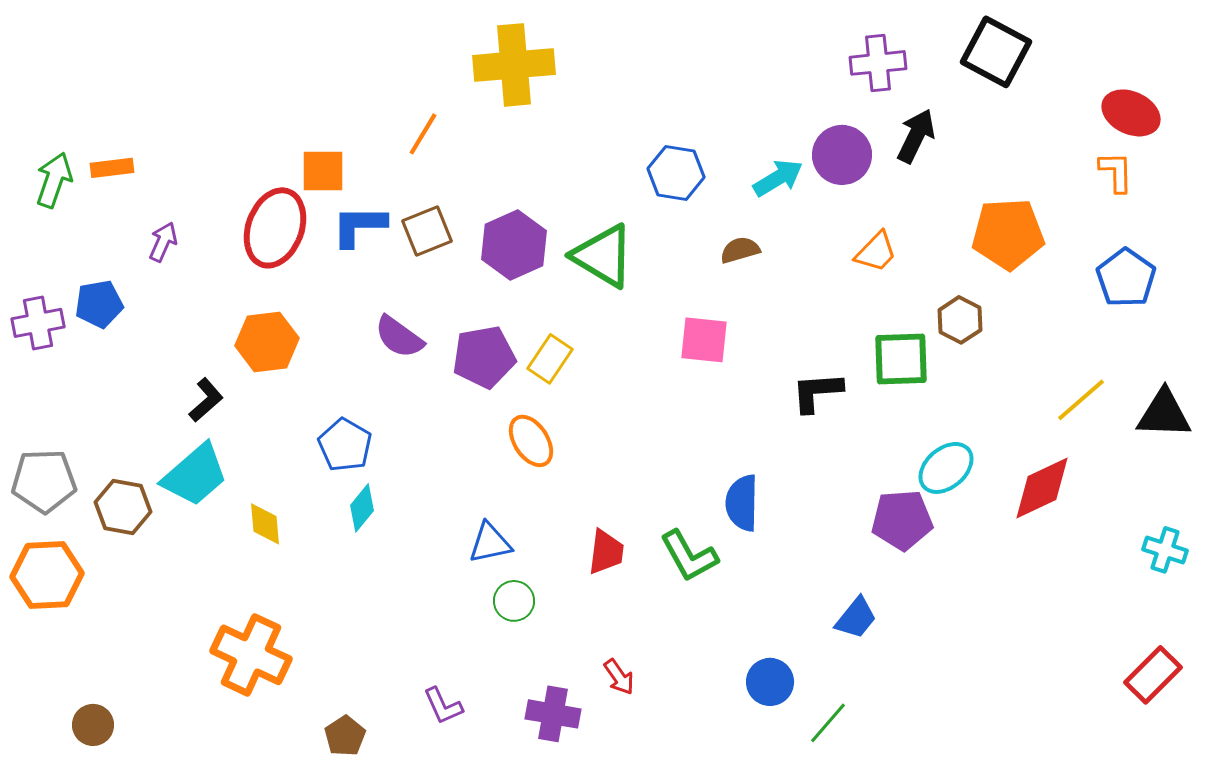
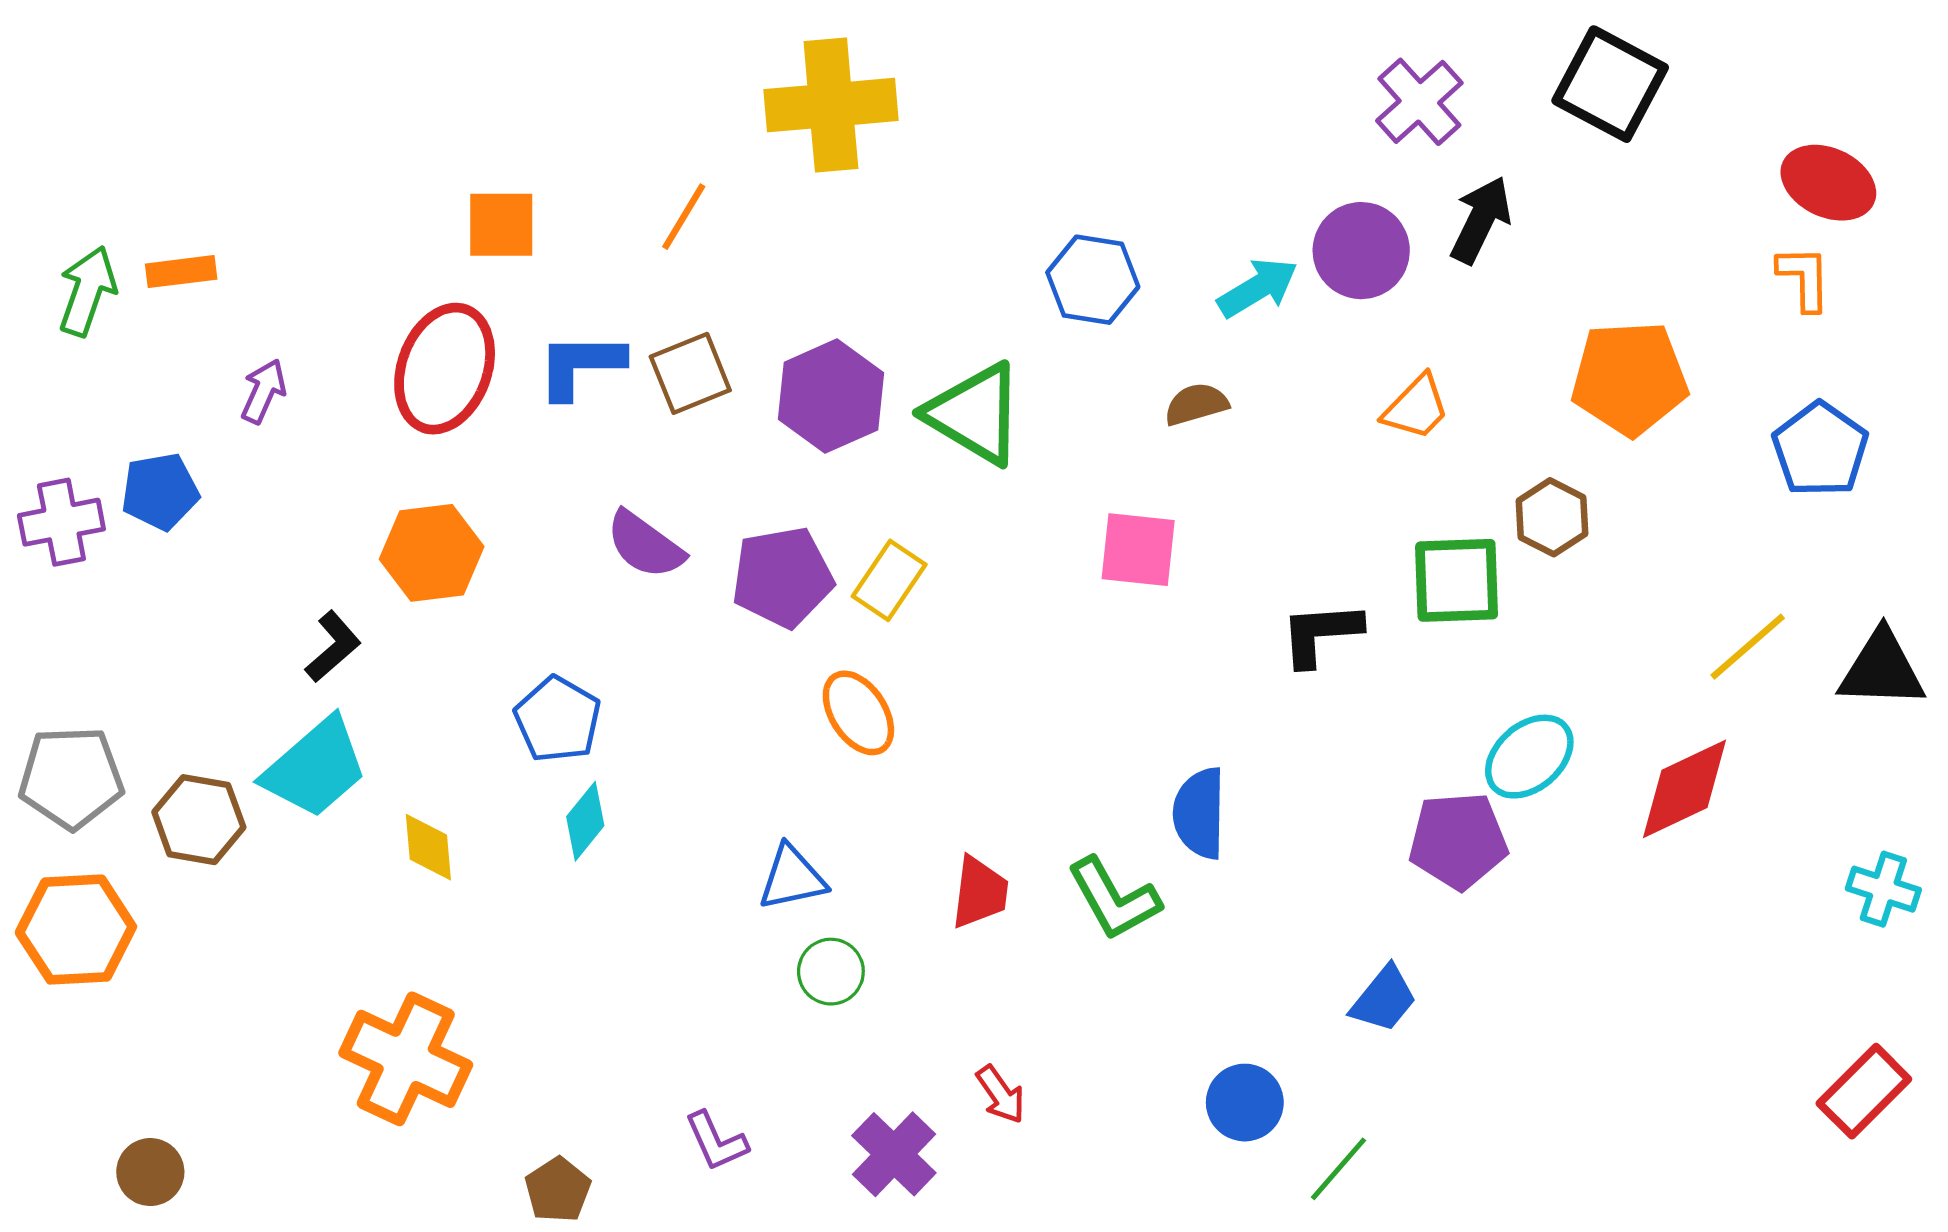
purple cross: (878, 63) -> (1419, 102), turned -36
orange square: (323, 171) -> (501, 225), moved
purple cross: (553, 714) -> (894, 1154), turned 34

